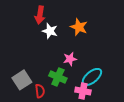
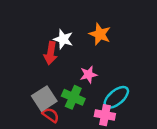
red arrow: (40, 15) -> (51, 53), moved
gray square: (22, 80) -> (44, 99), moved
red semicircle: (40, 91) -> (51, 115), turned -48

